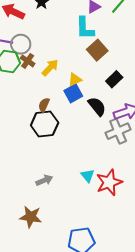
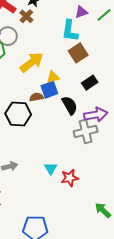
brown cross: (28, 61) -> (26, 16), moved
yellow arrow: (50, 68) -> (32, 62), size x1.4
brown semicircle: (44, 105) -> (36, 97), moved, turned 48
red star: (109, 182) -> (70, 178), size x0.7

